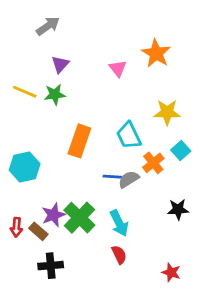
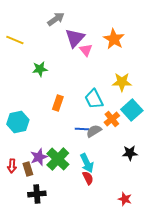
gray arrow: (48, 26) -> (56, 19), moved
purple triangle: (60, 64) -> (75, 38), moved, size x1.5
yellow line: (25, 92) -> (15, 40), moved
orange rectangle: (79, 141) -> (58, 103), size x0.7
cyan square: (181, 151) -> (132, 110), size x1.5
brown rectangle: (38, 231) -> (28, 169), turned 32
red semicircle: (119, 255) -> (88, 178), moved

